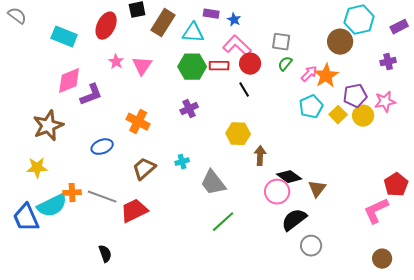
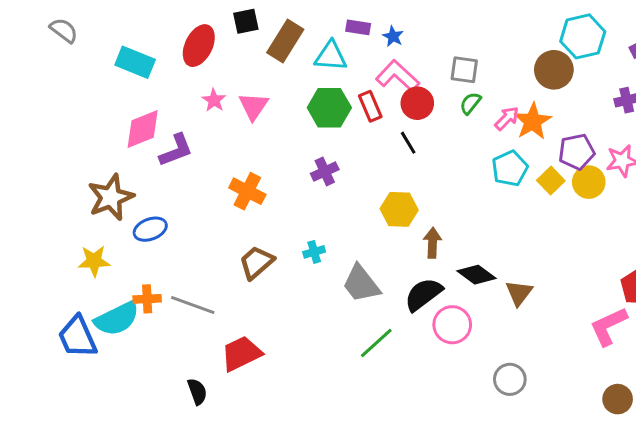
red rectangle: (219, 66) -> (370, 106), turned 66
blue ellipse: (102, 147) -> (150, 229), moved
pink circle: (277, 192) -> (452, 325), moved
red trapezoid: (134, 211) -> (241, 354), moved
black semicircle: (294, 220) -> (423, 294), moved

